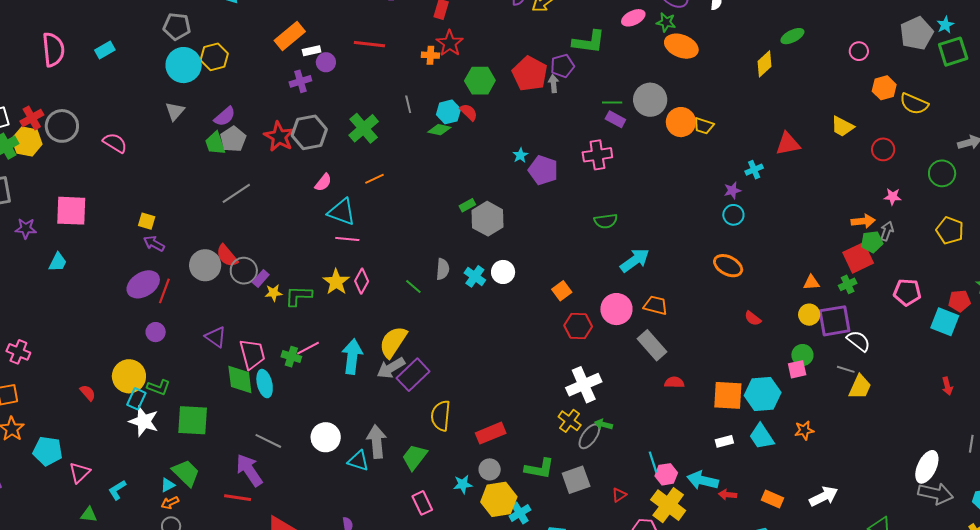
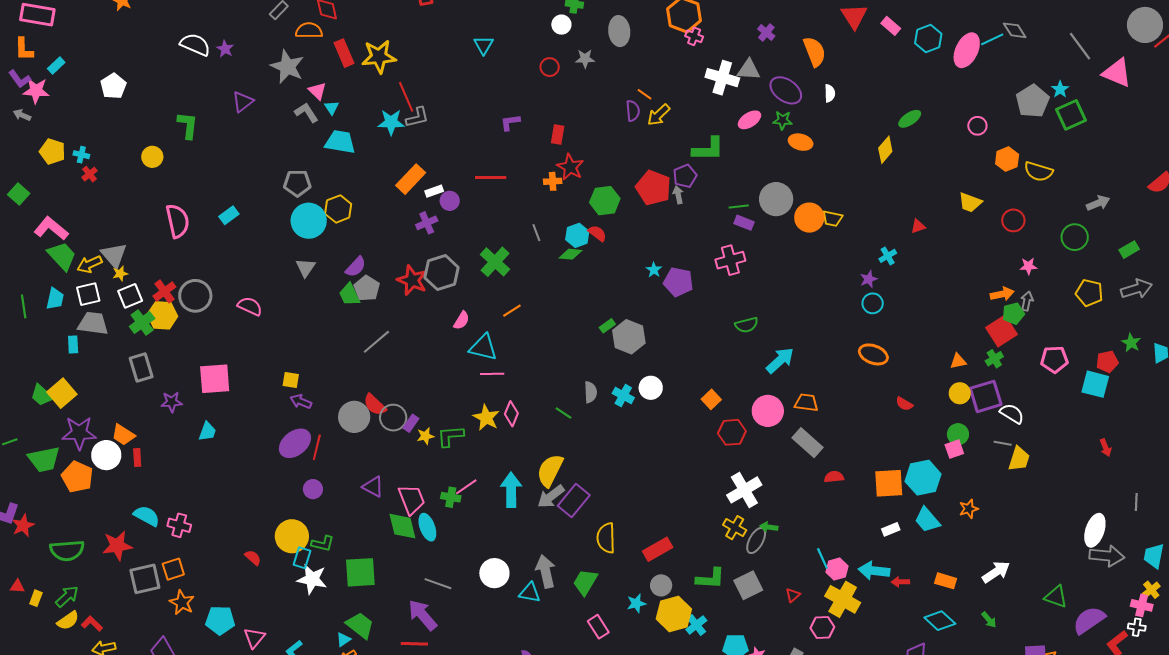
orange ellipse: (681, 46) -> (801, 142), size x0.7
red triangle: (788, 144) -> (918, 226), size x0.6

